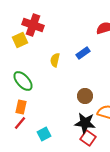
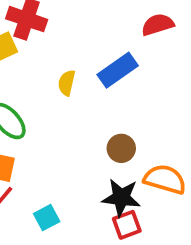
blue rectangle: (83, 53) -> (118, 70), size x1.5
red square: (88, 138) -> (127, 225), turned 35

